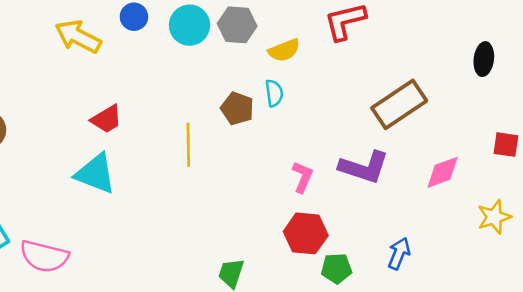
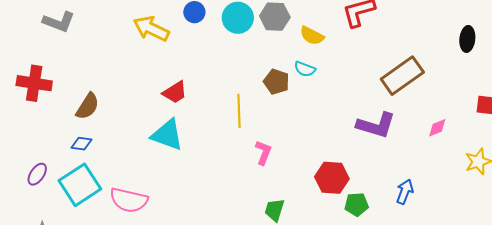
yellow semicircle: (284, 50) -> (312, 36), turned 50
cyan semicircle: (274, 93) -> (305, 69), turned 120
pink diamond: (443, 172) -> (437, 128), size x0.7
pink L-shape: (303, 177) -> (263, 153), moved

